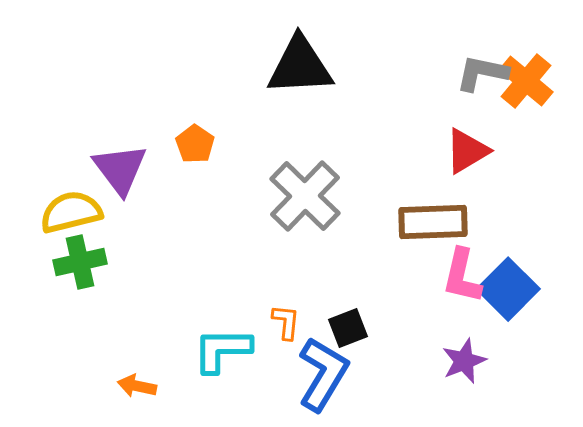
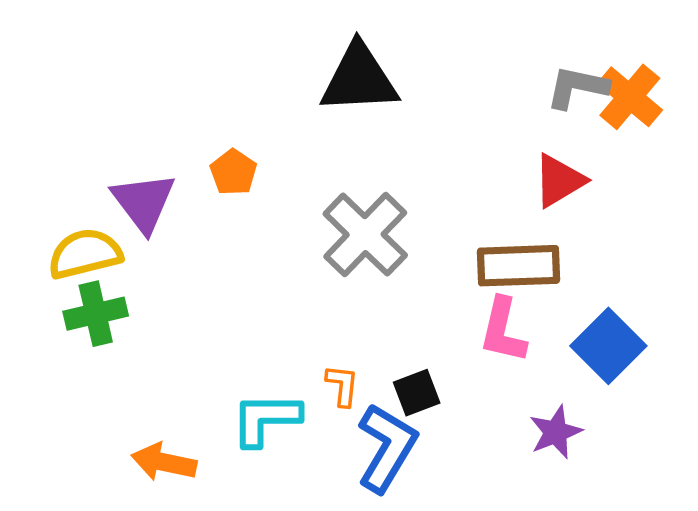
pink L-shape: (462, 276) -> (503, 330), moved
orange arrow: (137, 386) -> (164, 462), size x1.4

